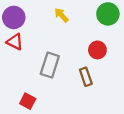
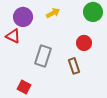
yellow arrow: (61, 15) -> (53, 13), turned 104
purple circle: (14, 17) -> (23, 17), moved

